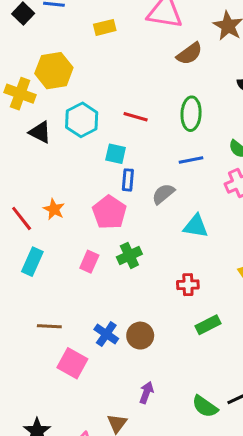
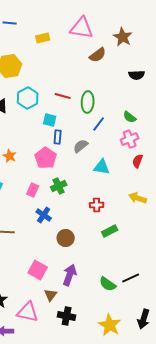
green ellipse: (191, 114) -> (88, 102), moved
blue line: (191, 160) -> (99, 124), turned -42
blue cross: (106, 334) -> (44, 215), moved
pink square: (72, 363) -> (38, 270), moved
purple arrow: (146, 393) -> (70, 275), size x1.5

